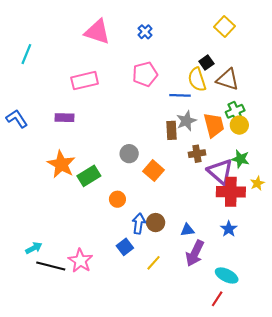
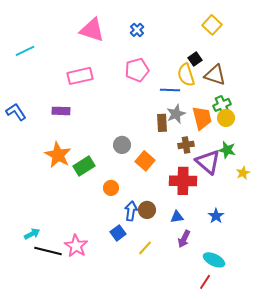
cyan line: (26, 54) -> (25, 51), turned 42
red cross: (231, 192) -> (183, 181), moved
purple arrow: (195, 253) -> (184, 239), size x0.7

